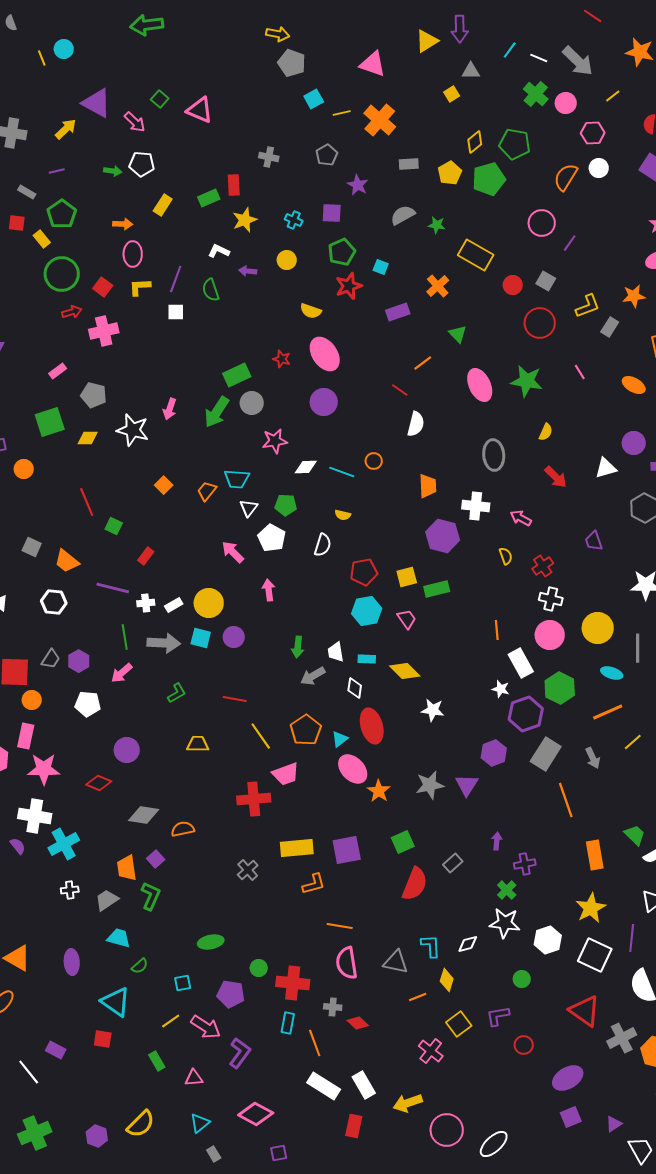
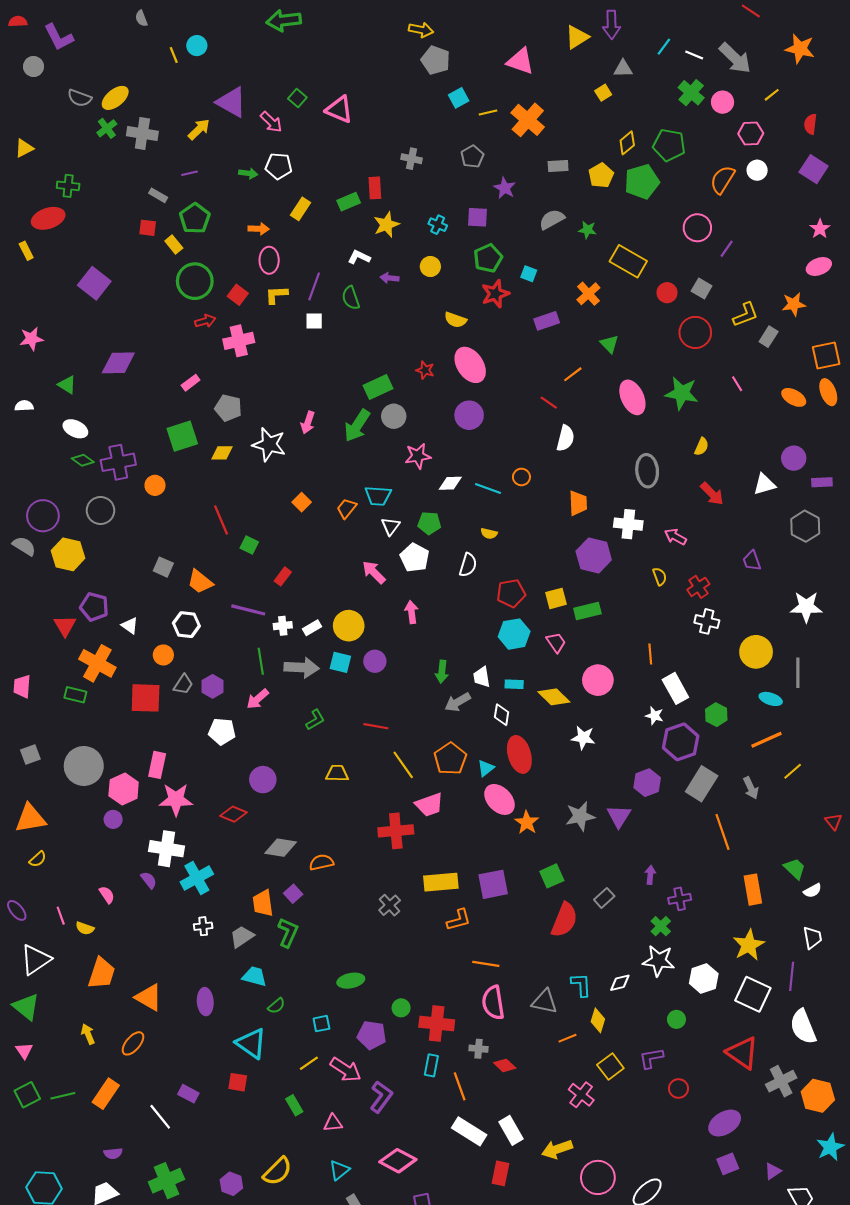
pink circle: (550, 635) -> (598, 680), moved
green hexagon: (560, 688) -> (716, 715), size x0.7
orange circle: (32, 700) -> (163, 655), moved

